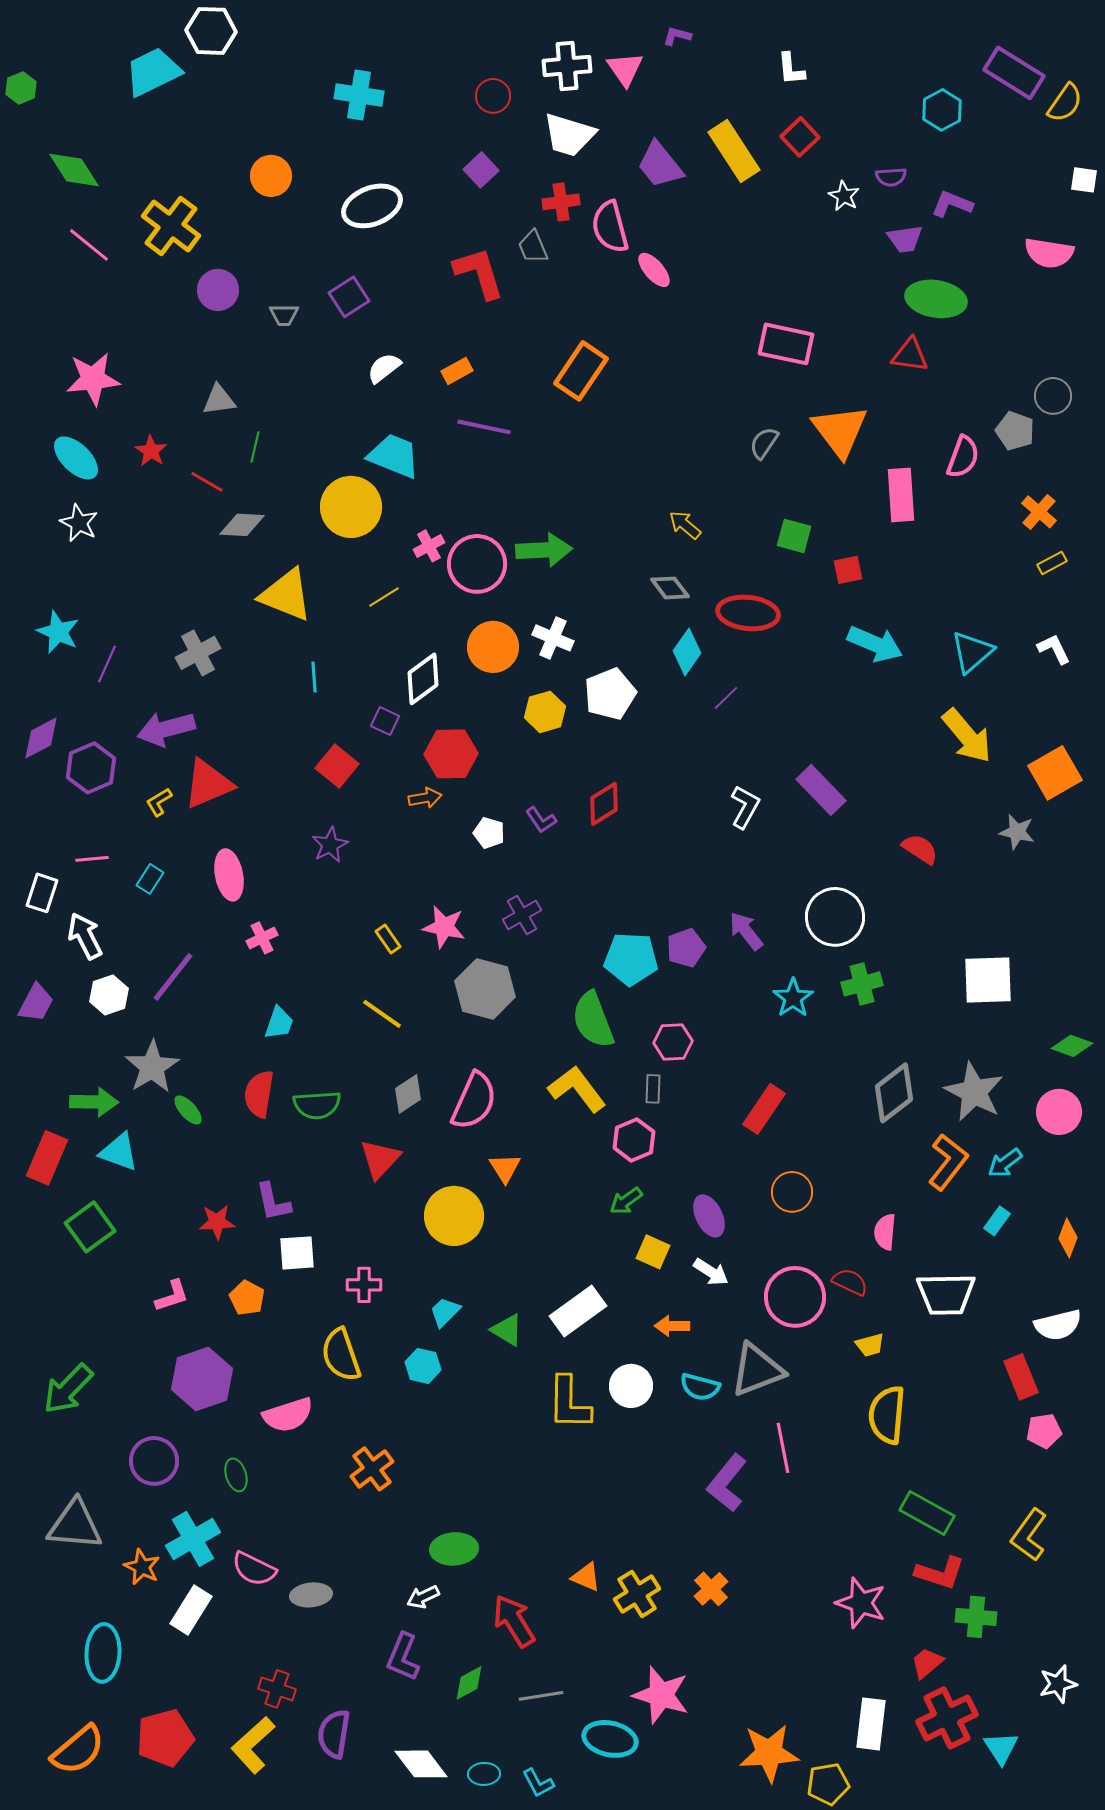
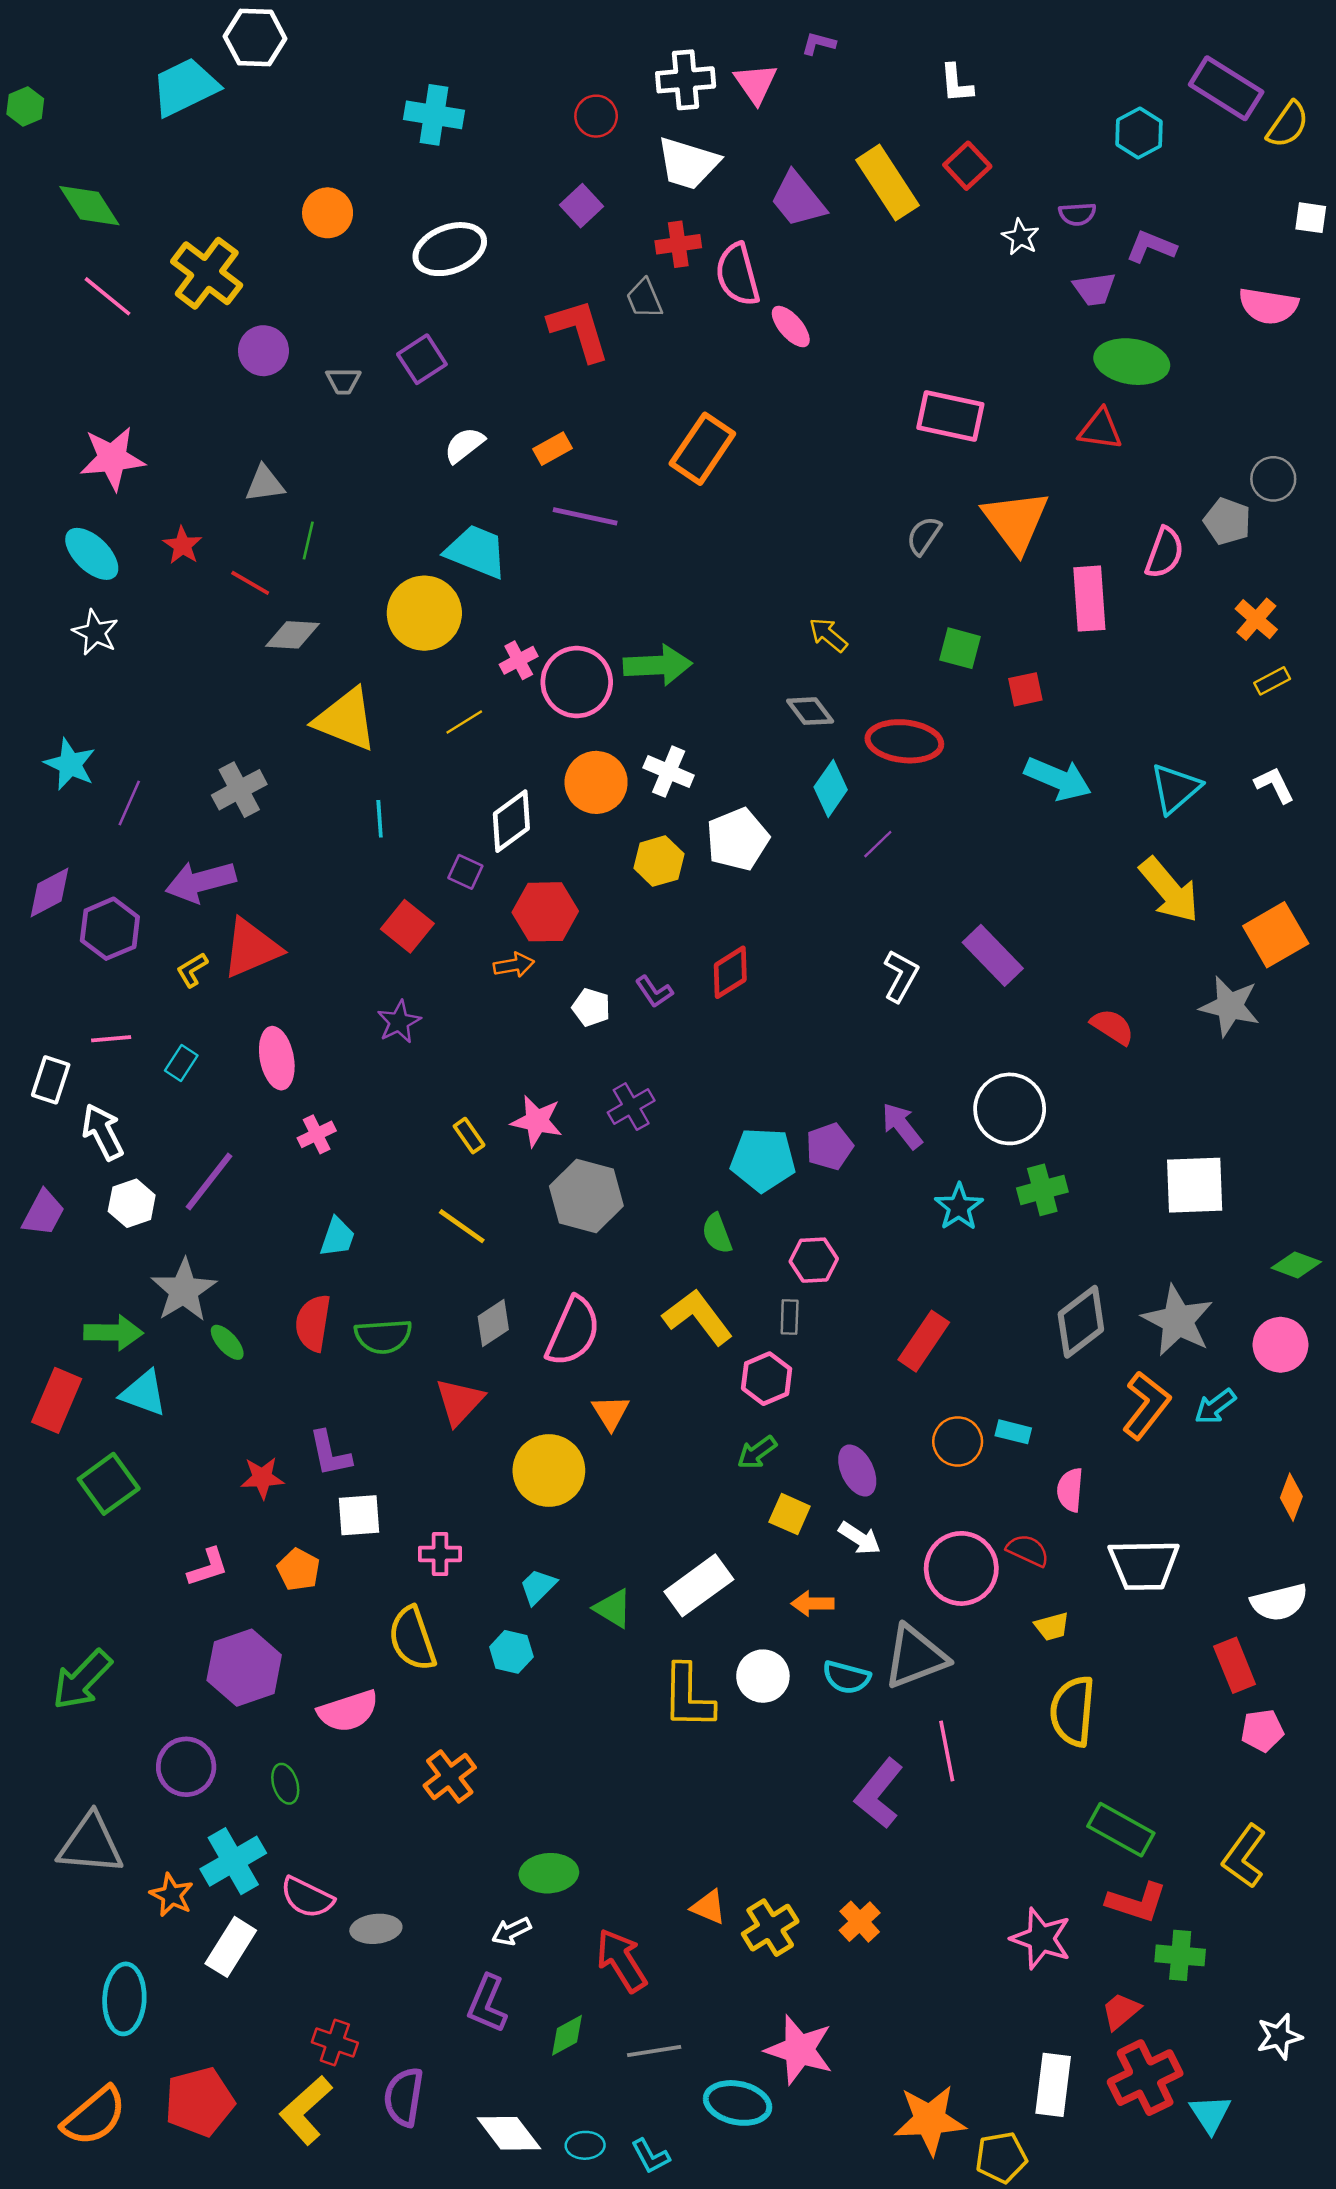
gray star: (1017, 832) -> (1230, 1006), size x1.4
green semicircle: (593, 1020) -> (717, 1233), size x0.6
cyan rectangle: (997, 1221) -> (1013, 1432), moved, turned 68

